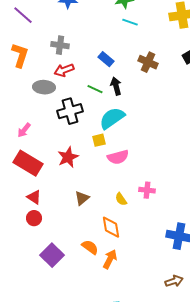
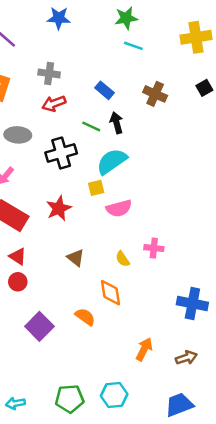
gray ellipse: (44, 87) -> (18, 135), moved
brown triangle: (82, 198) -> (76, 258), turned -42
orange arrow: (110, 259) -> (144, 349), moved

